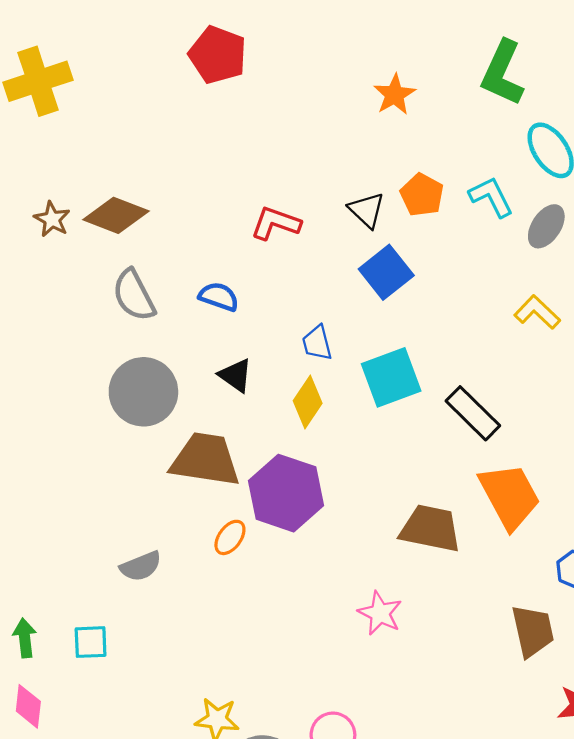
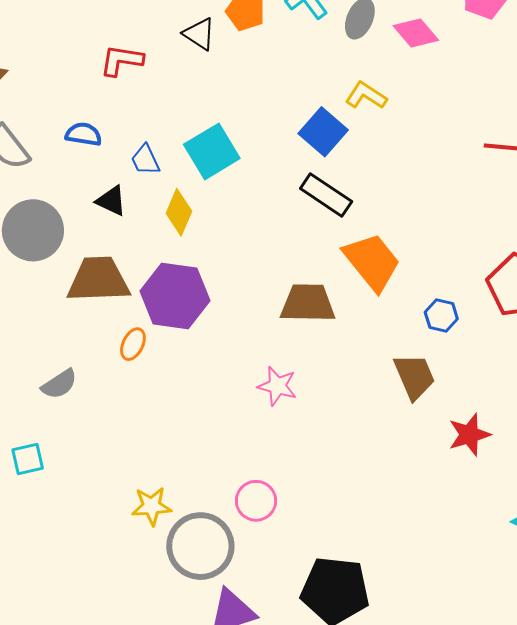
blue square: (386, 272) -> (323, 132), moved
blue trapezoid: (317, 343) -> (145, 160), moved
cyan square: (391, 377) -> (212, 151), moved

